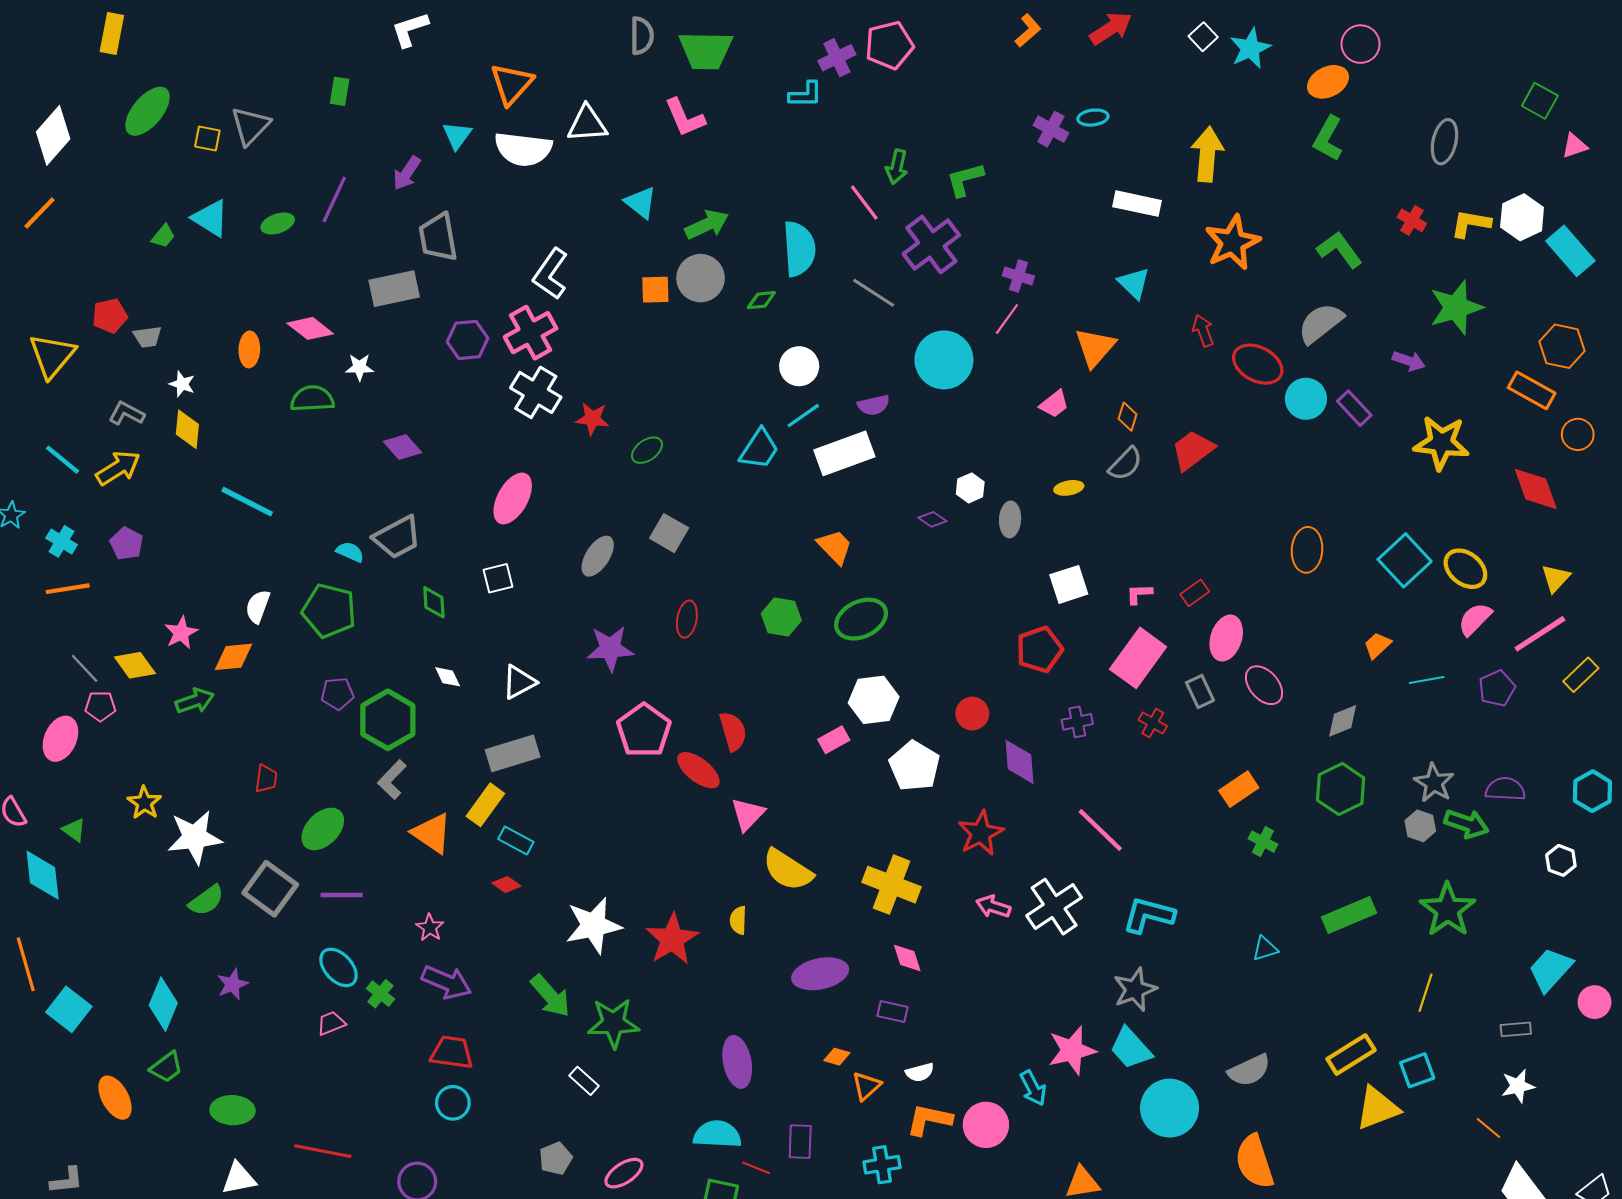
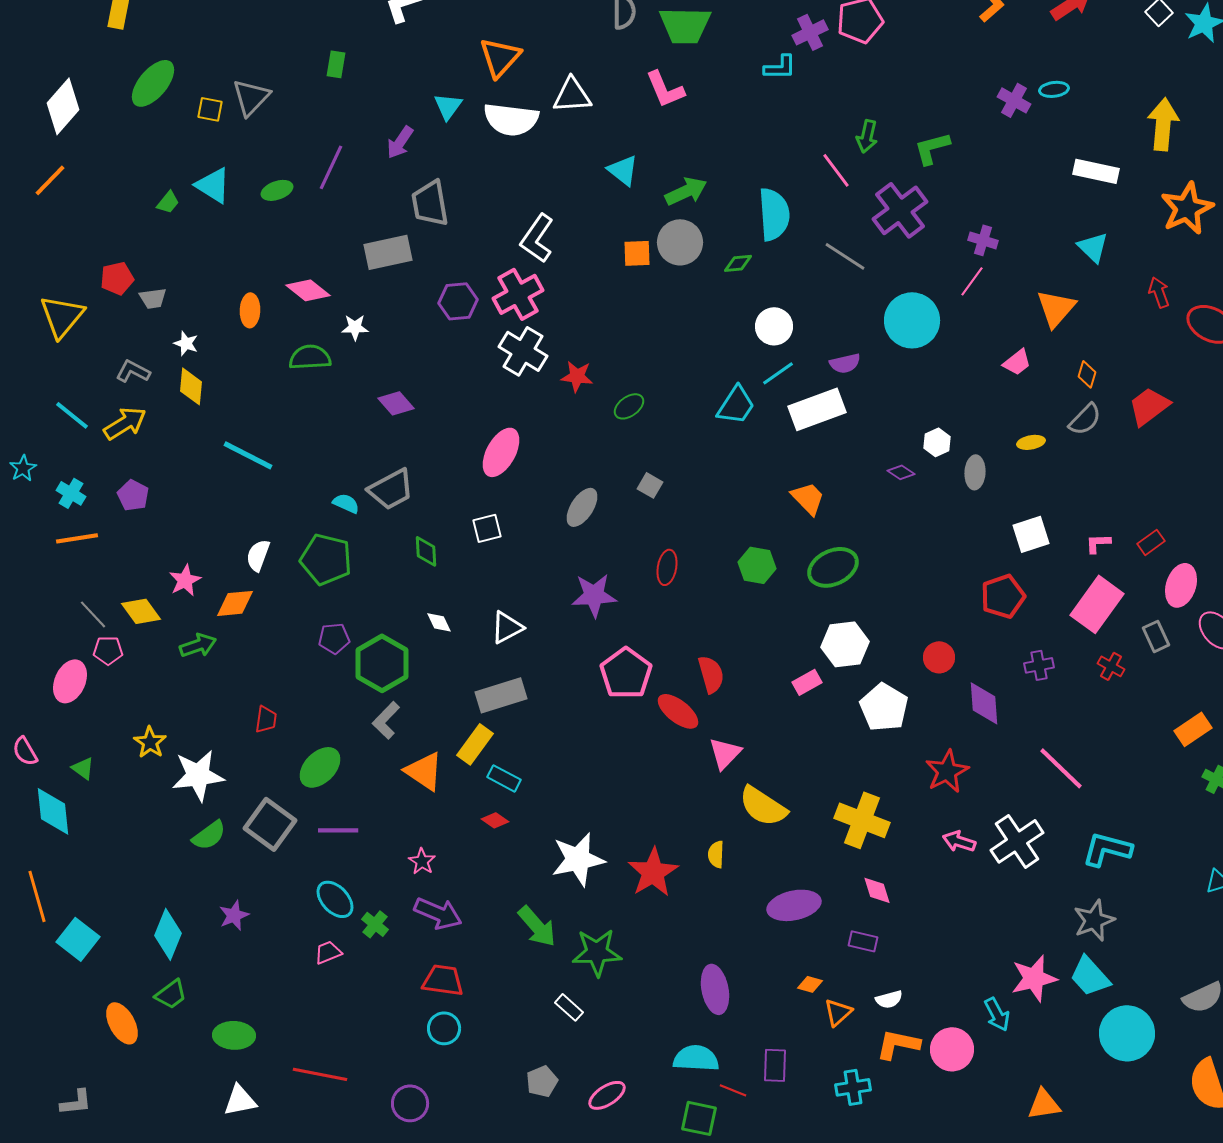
gray square: (669, 533) -> (650, 485), size x0.7

